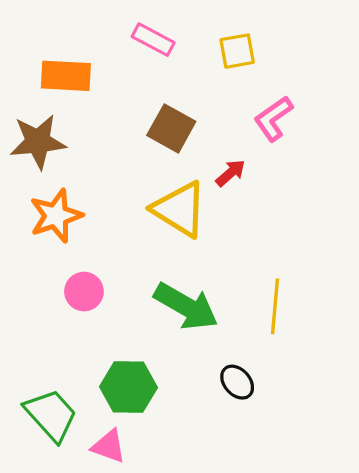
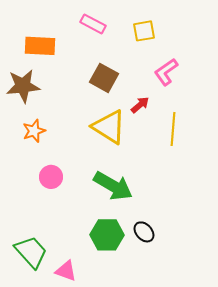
orange star: (56, 216) -> (34, 131), size x0.7
yellow line: (275, 306) -> (173, 129), moved
green hexagon: (128, 387) -> (107, 235), moved

